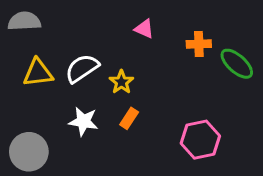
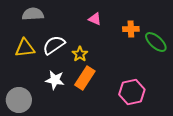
gray semicircle: (24, 21) -> (33, 14), moved
orange rectangle: (129, 118) -> (85, 78), size x1.6

